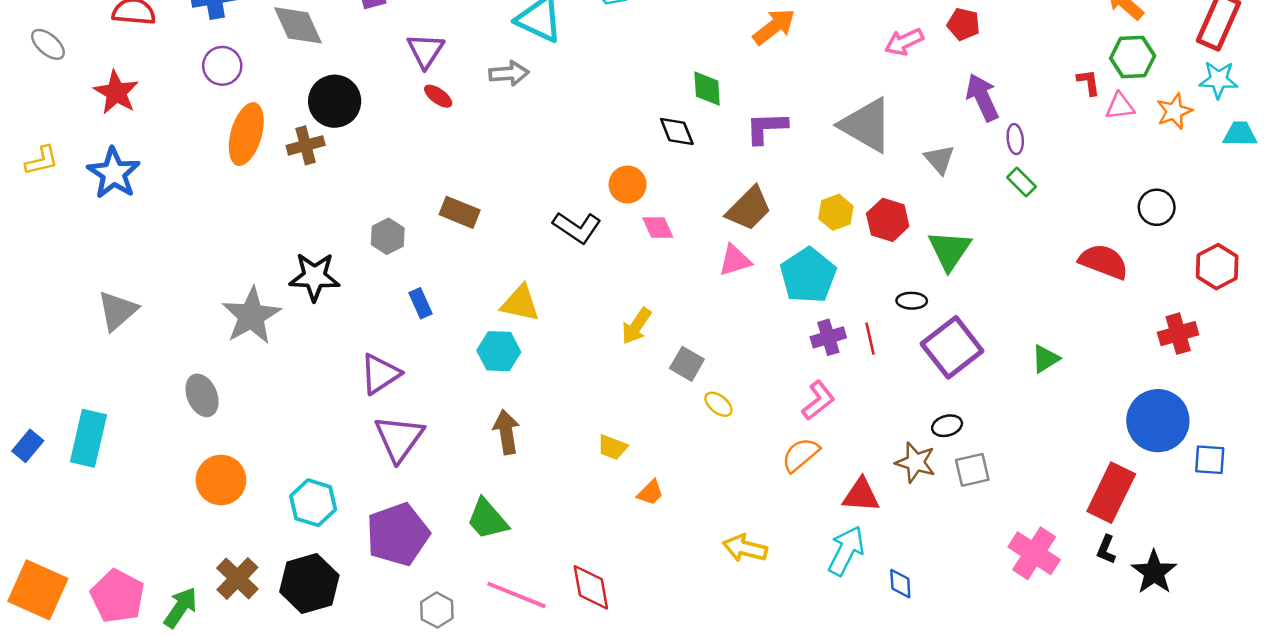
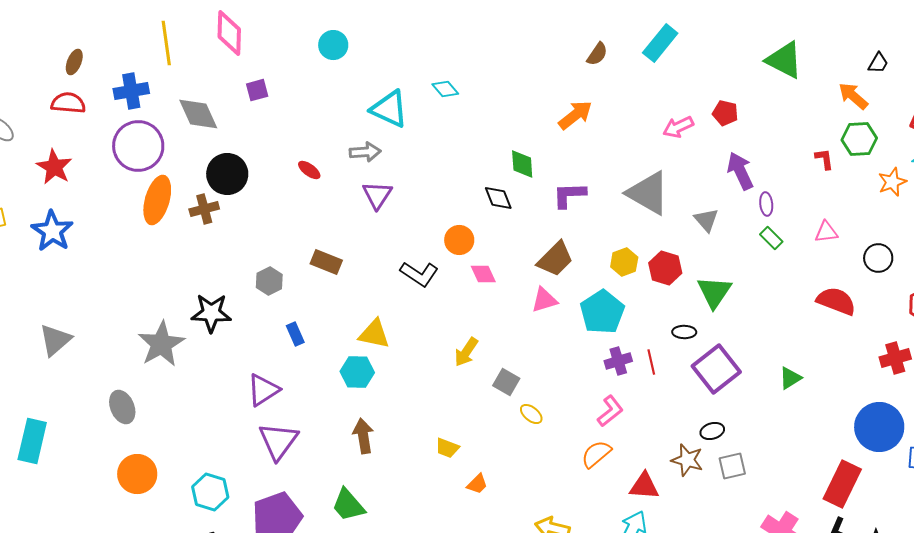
purple triangle: (426, 51) -> (377, 195), moved
purple circle: (222, 66) -> (138, 146), size x1.6
pink triangle: (1120, 106) -> (826, 232), moved

